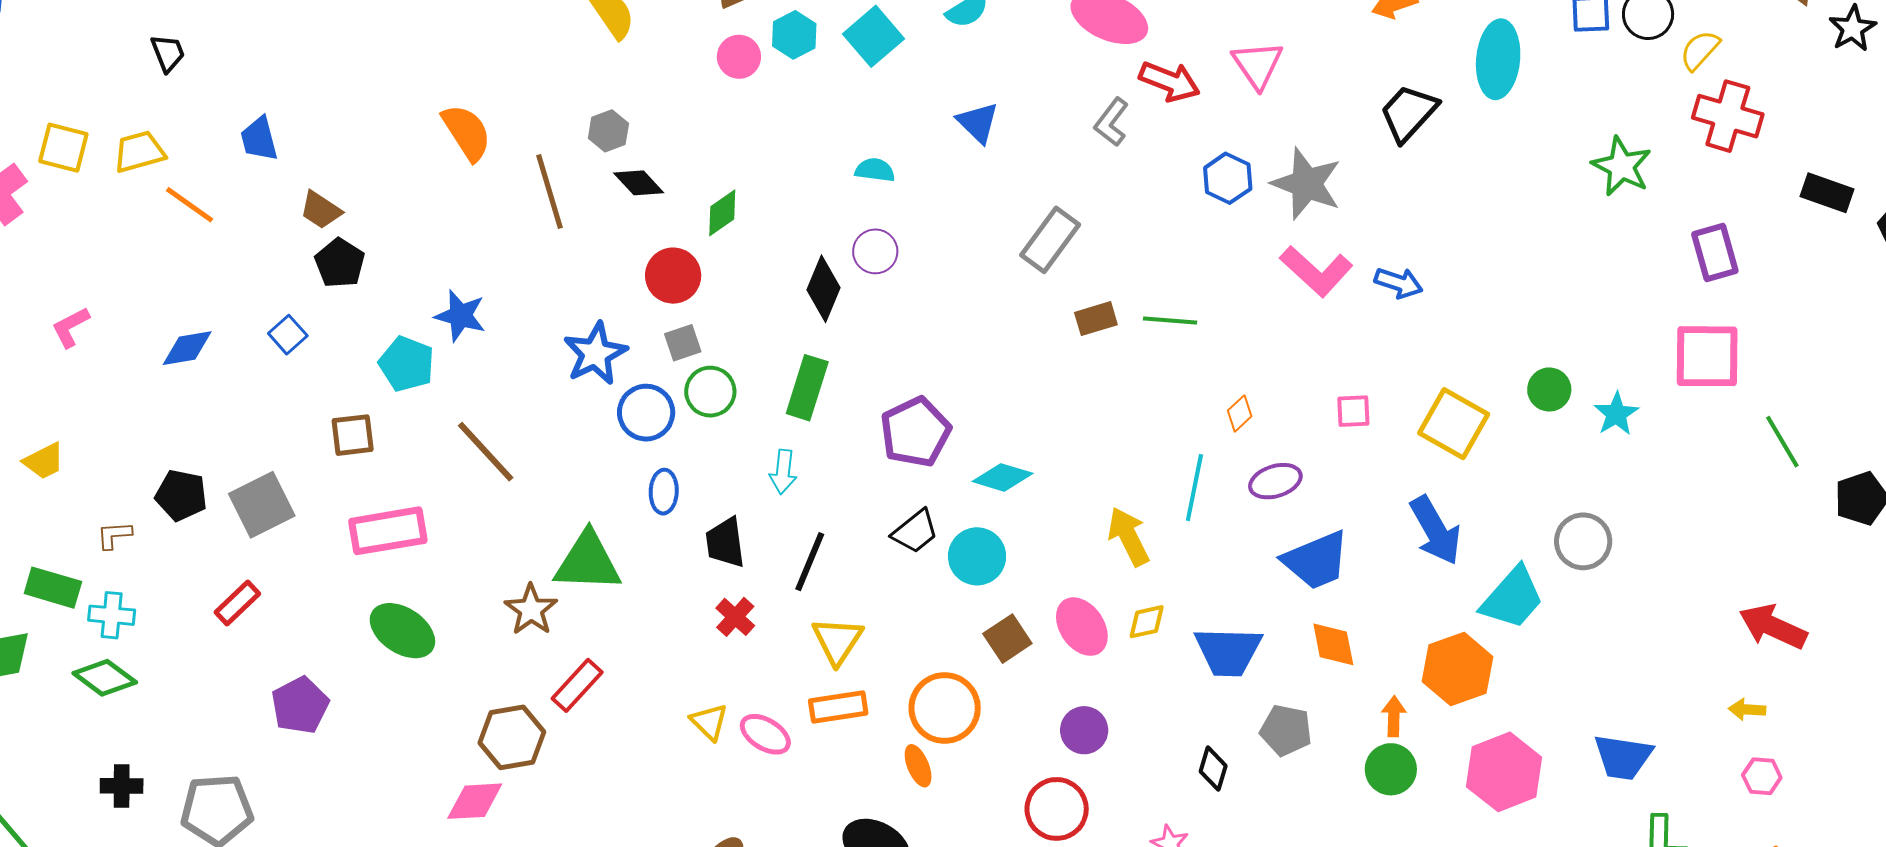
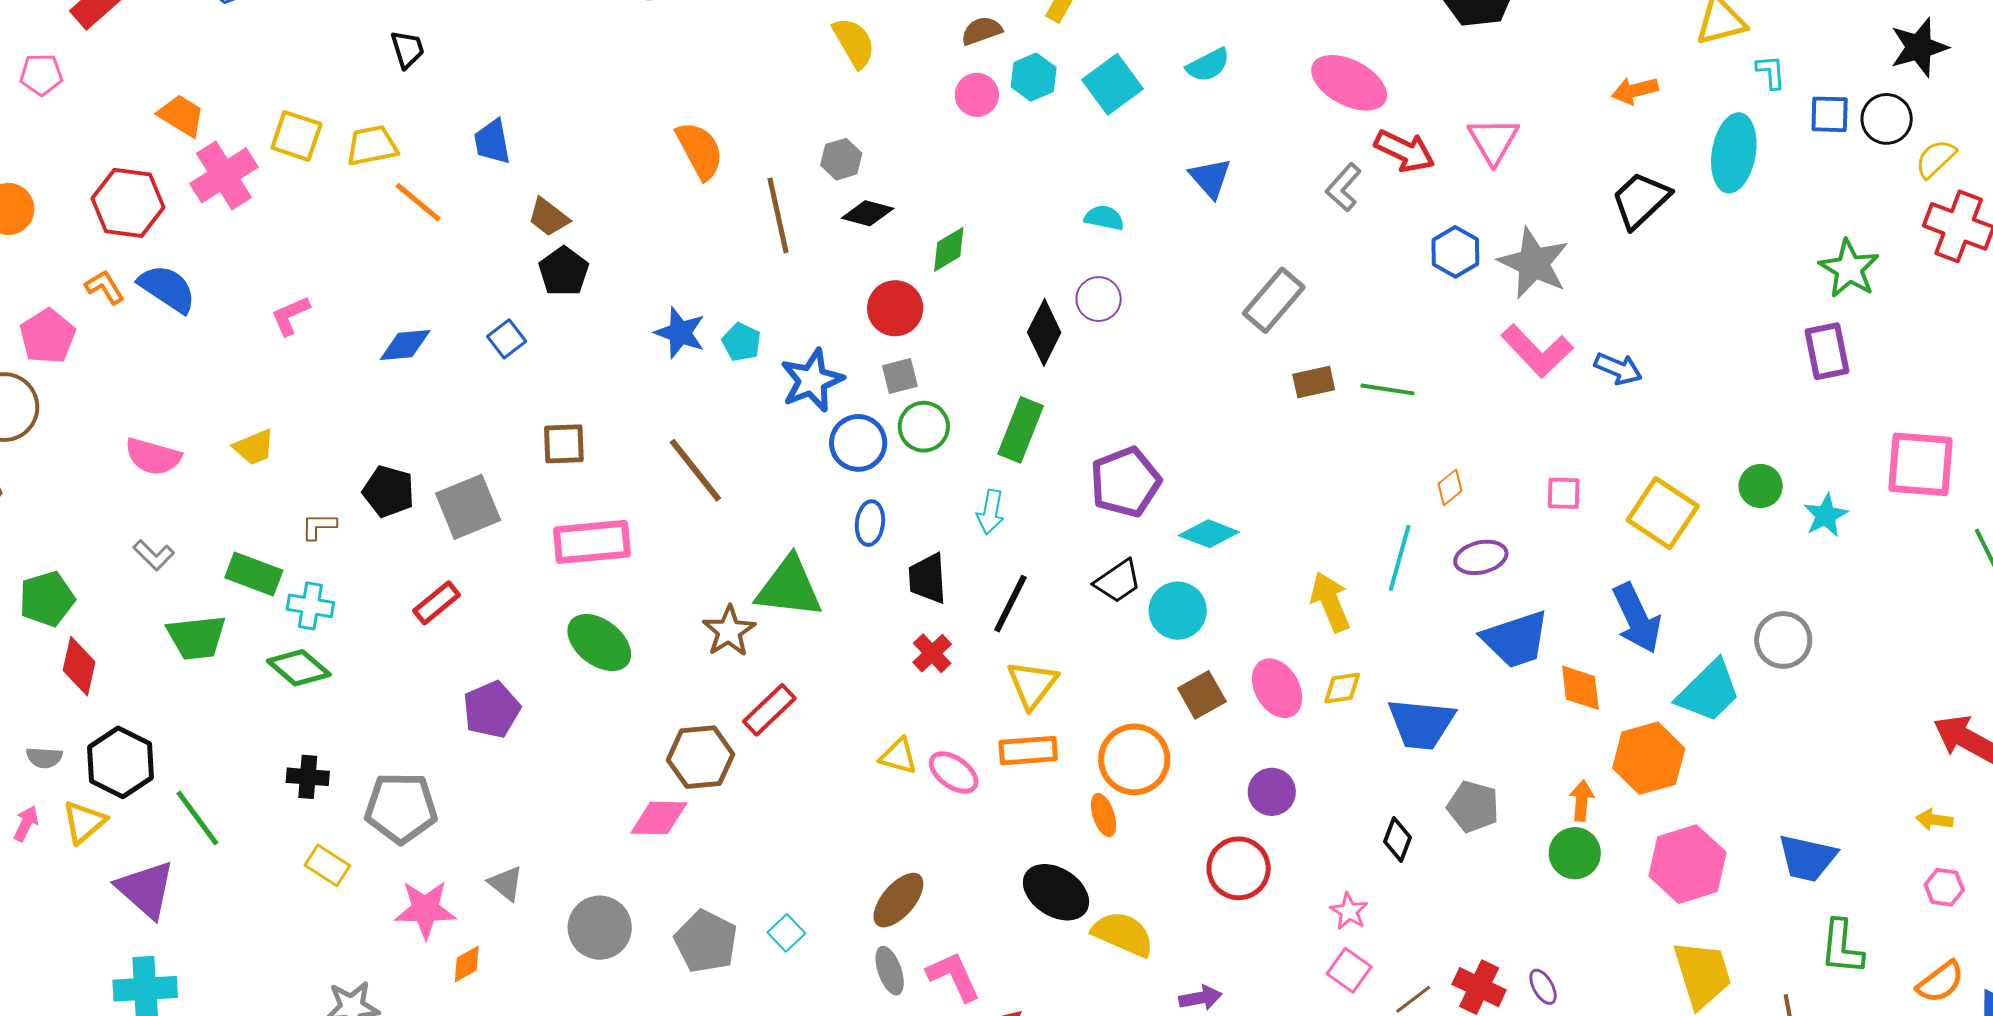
black diamond: (639, 183) -> (868, 213), turned -36
purple rectangle: (1715, 252) -> (1827, 351), moved
cyan pentagon: (407, 364) -> (741, 342), moved, size x0.7
orange diamond: (1333, 644) -> (1580, 688), moved
yellow triangle: (709, 722) -> (898, 756), turned -33

